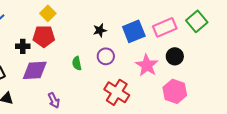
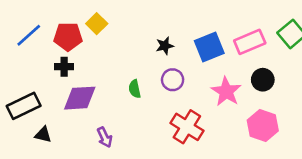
red pentagon: (44, 36) -> (68, 37), moved

